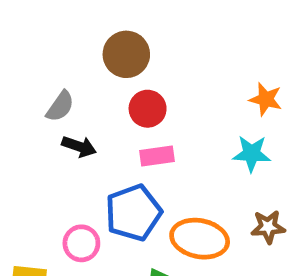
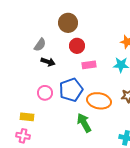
pink rectangle: (157, 156) -> (89, 65), moved
pink circle: (81, 243) -> (45, 93), moved

